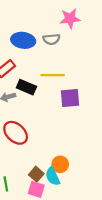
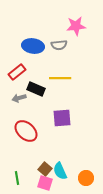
purple square: (70, 98) -> (62, 118), moved
orange circle: (60, 164) -> (86, 178), moved

